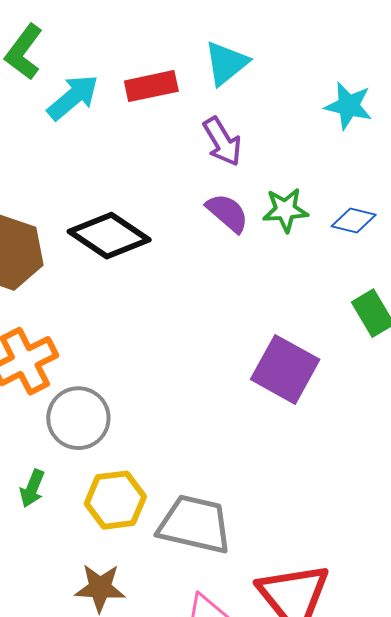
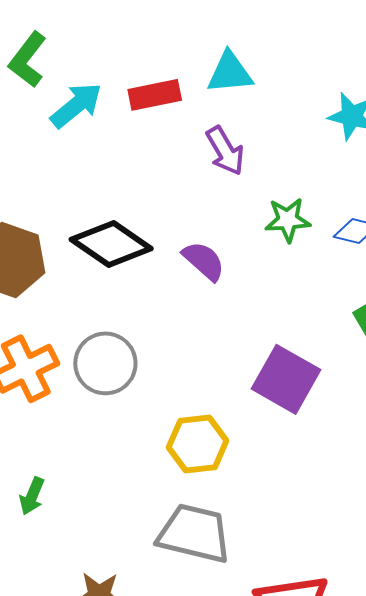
cyan triangle: (226, 63) -> (230, 73), turned 33
purple semicircle: (227, 213) -> (204, 261), moved
gray circle: (78, 418) -> (105, 363), moved
yellow hexagon: (115, 500) -> (198, 444), moved

